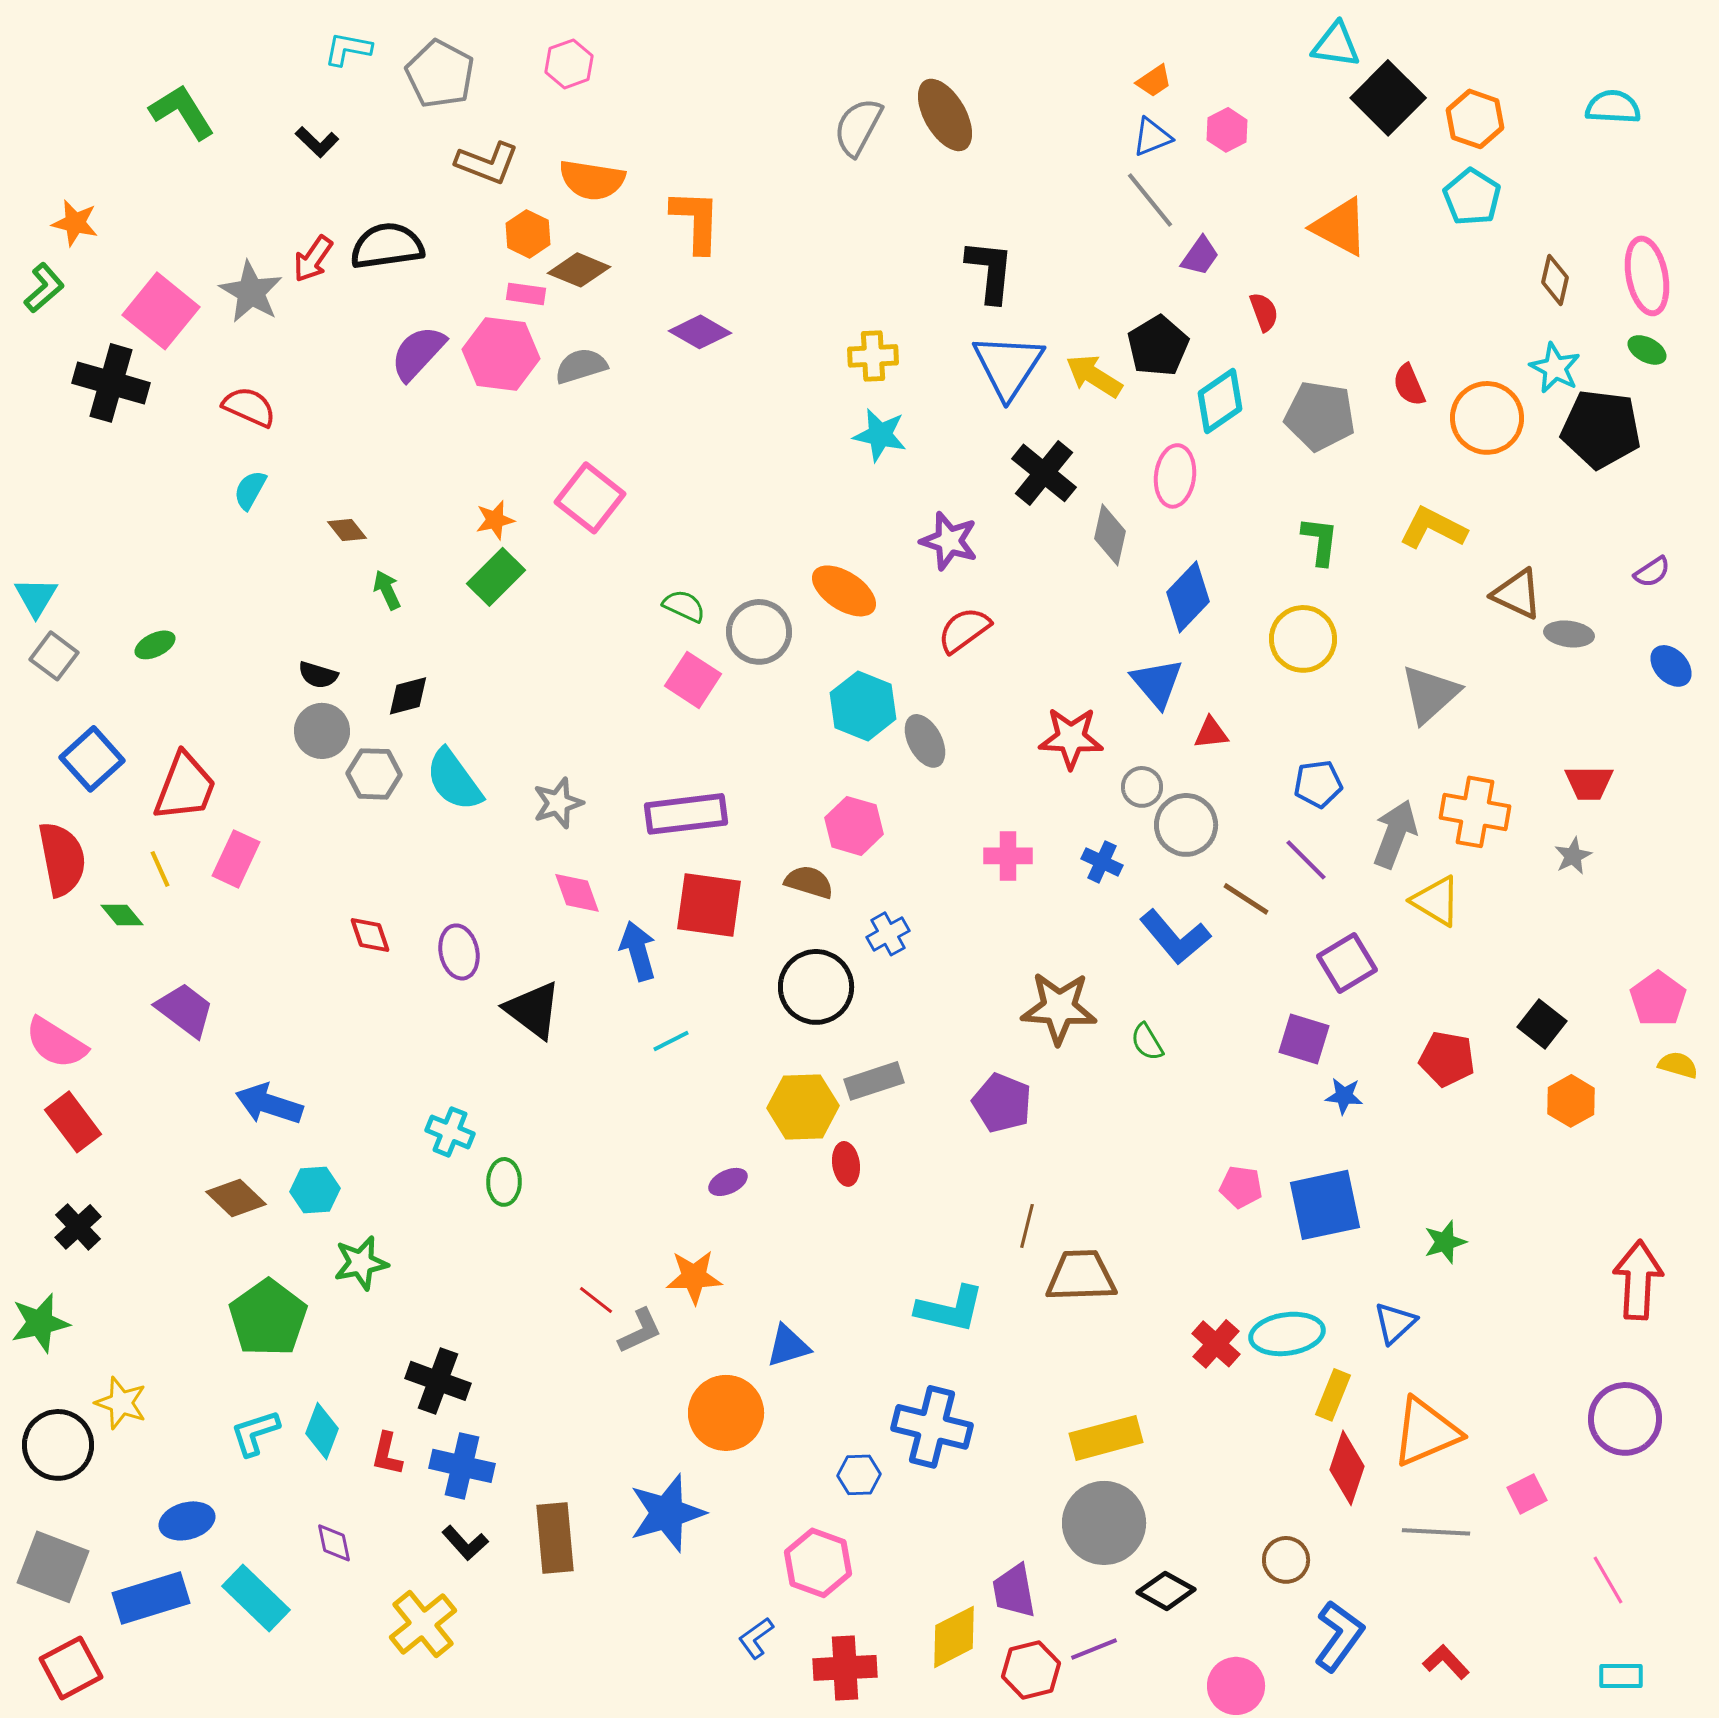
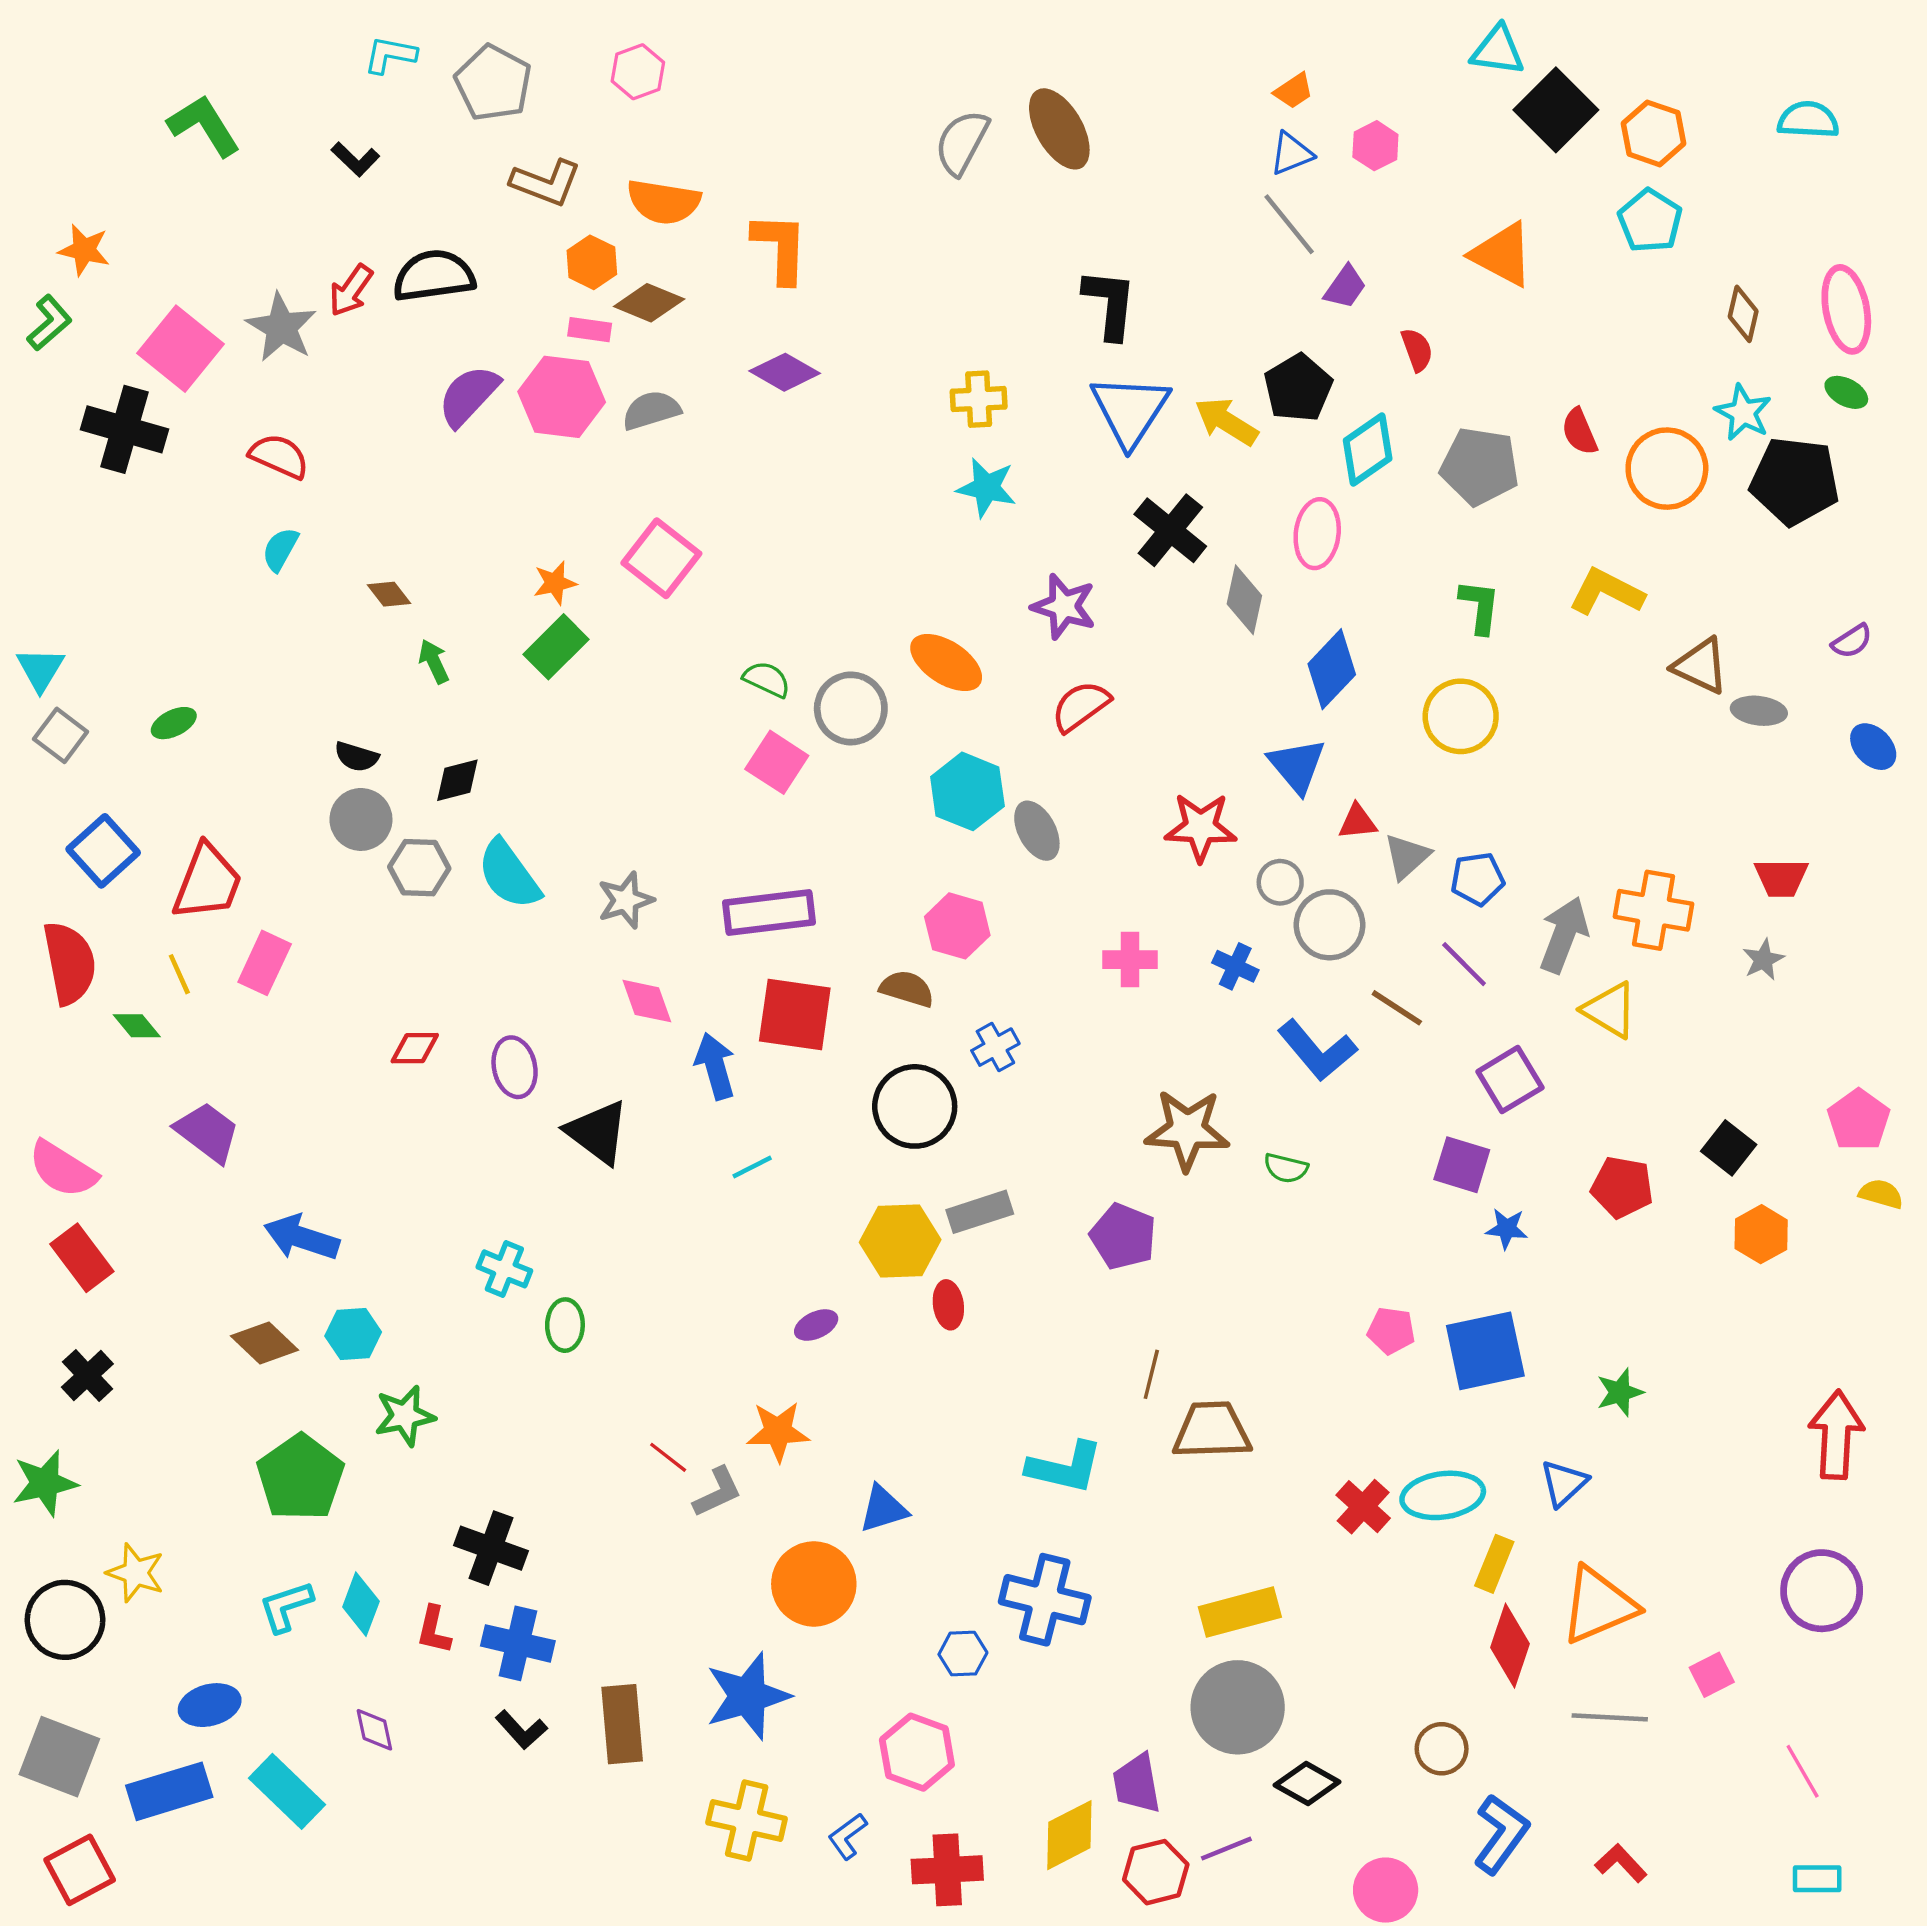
gray triangle: (1430, 694) -> (1407, 856), moved, size x0.7
red diamond: (370, 935) -> (415, 1048), turned -72
green semicircle: (1147, 1042) -> (1286, 1168), turned -45
yellow cross: (423, 1624) -> (747, 1821), moved, turned -38

